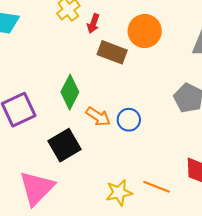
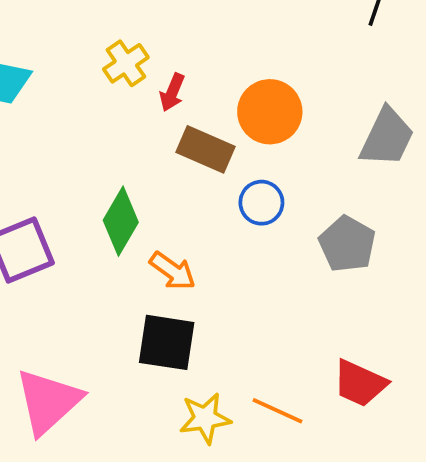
blue circle: (129, 120) -> (261, 203), moved
black square: (65, 145) -> (167, 342), moved, turned 36

